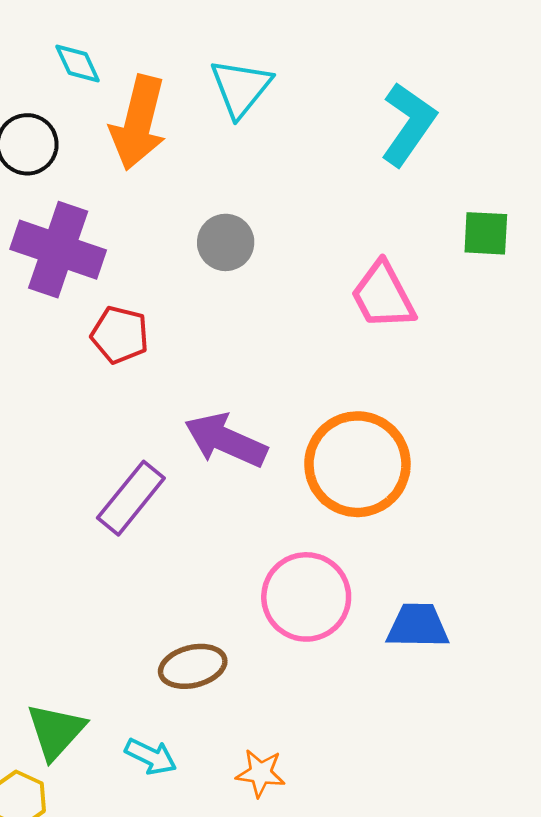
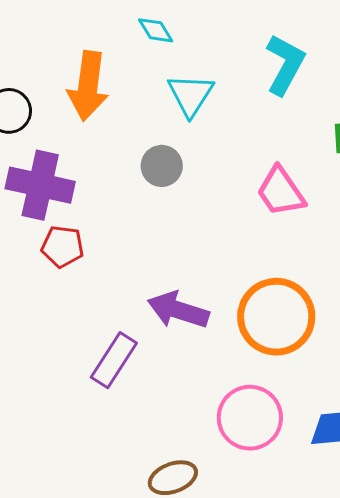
cyan diamond: (78, 63) -> (156, 30), moved
cyan triangle: (241, 88) -> (191, 95), moved
red pentagon: (120, 335) -> (63, 246), moved

